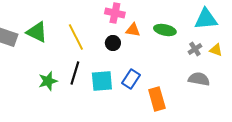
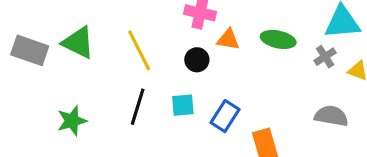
gray cross: (195, 49) -> (325, 57), moved
green star: (48, 81) -> (72, 121), moved
cyan square: (102, 81) -> (183, 105), moved, size x0.7

